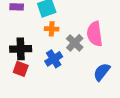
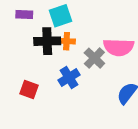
pink semicircle: (95, 34) -> (119, 47), turned -80
black cross: (21, 49) -> (47, 41), moved

